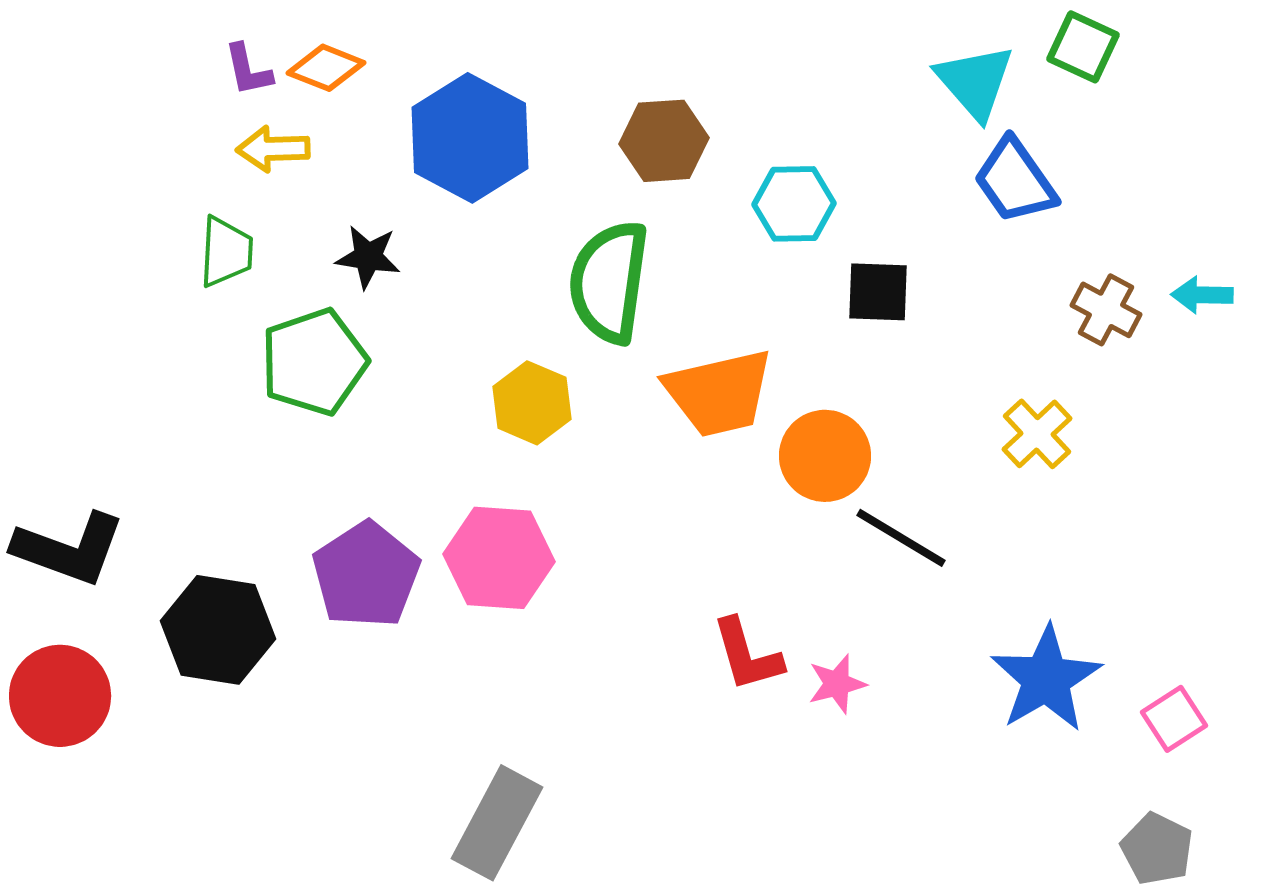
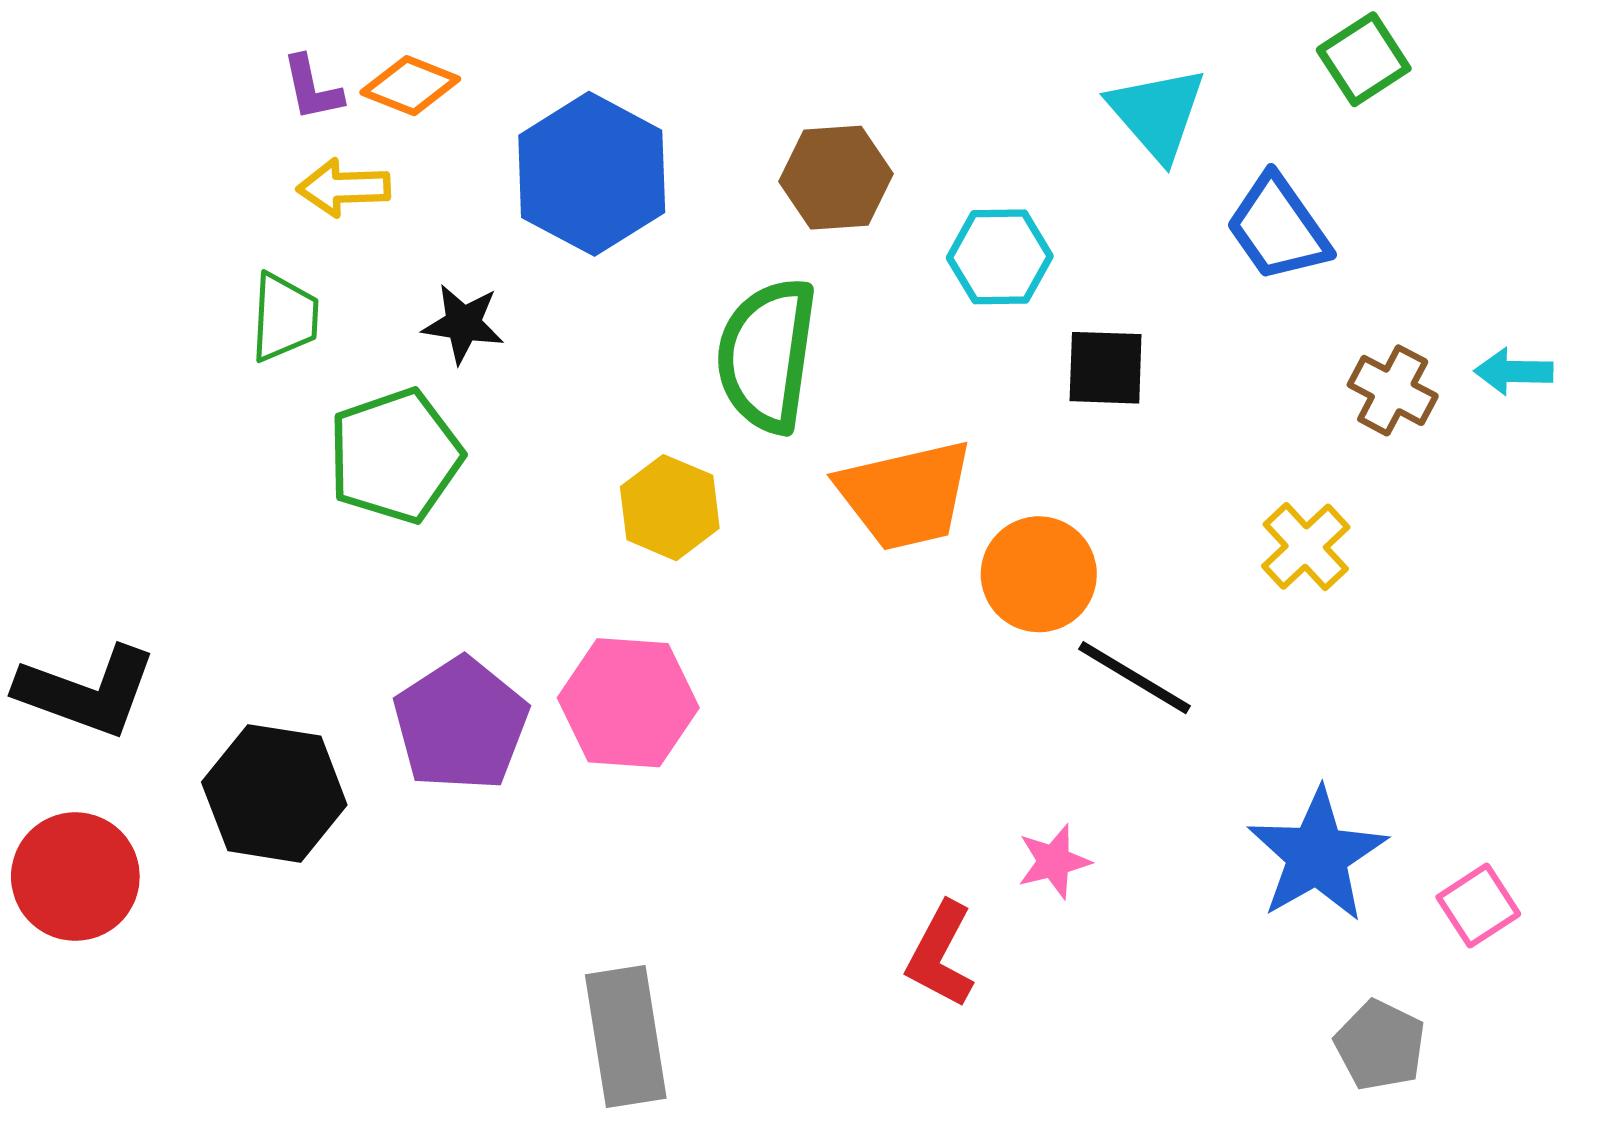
green square: (1083, 47) -> (1364, 59), turned 32
cyan triangle: (975, 82) -> (1157, 113), moved
red L-shape: (747, 655) -> (941, 955), moved, turned 44
gray rectangle: (497, 823) -> (626, 1036), turned -37
gray pentagon: (1157, 849) -> (1380, 1045), moved

